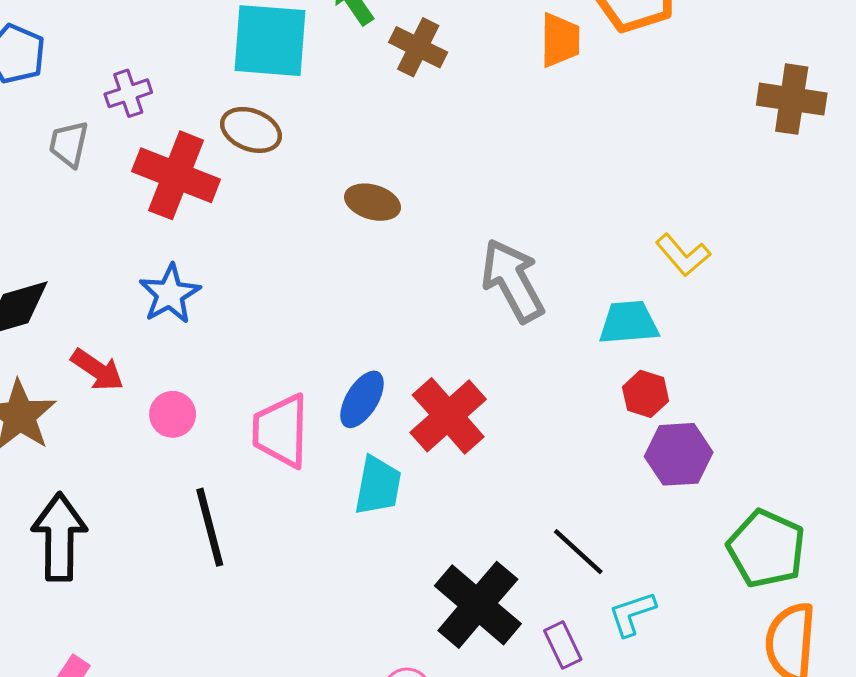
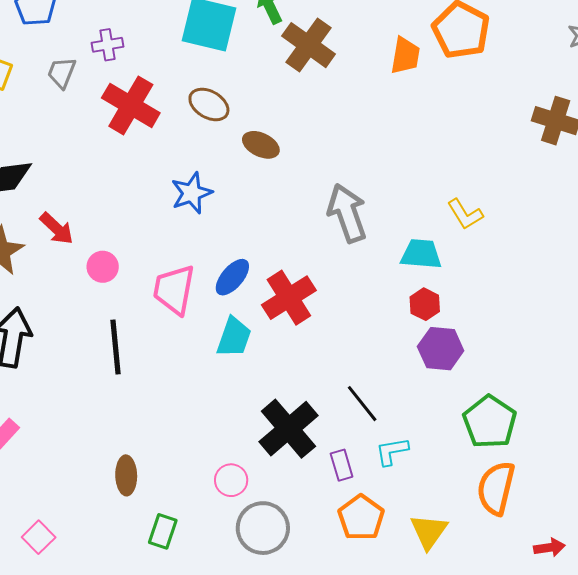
brown cross: (418, 47) -> (309, 45), size x1.4
brown ellipse: (251, 130) -> (209, 104), moved
blue star: (170, 294) -> (192, 193), moved

